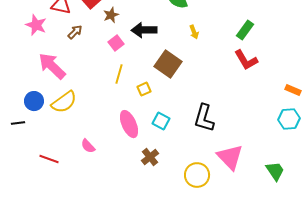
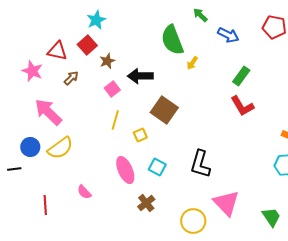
yellow arrow: (194, 32) -> (192, 63), moved, turned 56
red line: (49, 159) -> (45, 205), turned 66

